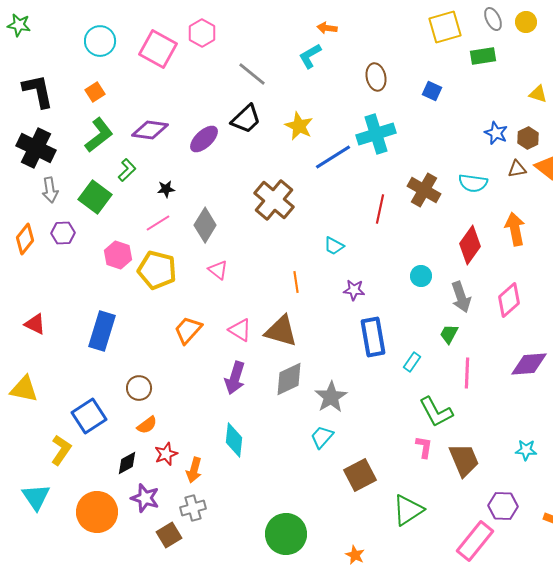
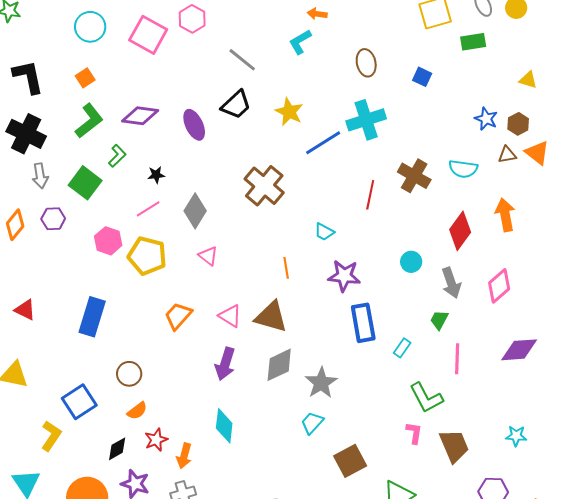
purple ellipse: (204, 139) -> (194, 125), turned -72
purple star: (354, 290) -> (344, 276), size x1.5

